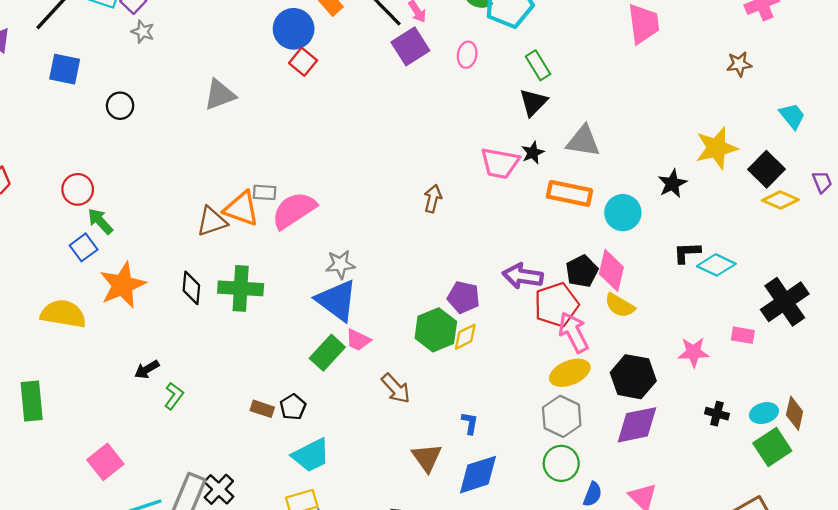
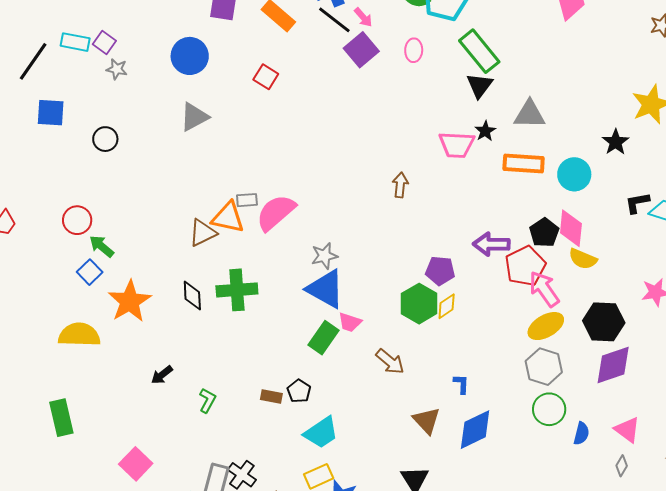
blue circle: (294, 29) -> (190, 56), moved
green rectangle: (538, 65) -> (479, 51), size x1.6
green L-shape: (174, 396) -> (207, 400), moved

